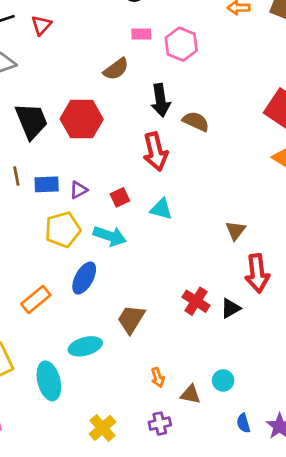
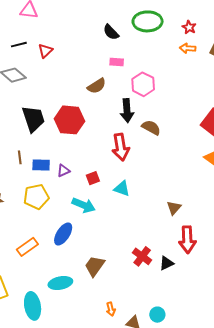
pink hexagon: (181, 44) -> (143, 84), moved
yellow pentagon: (63, 230) -> (36, 197), moved

